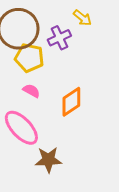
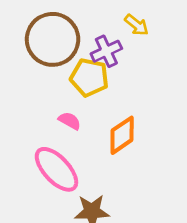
yellow pentagon: (29, 58) -> (89, 77), moved

